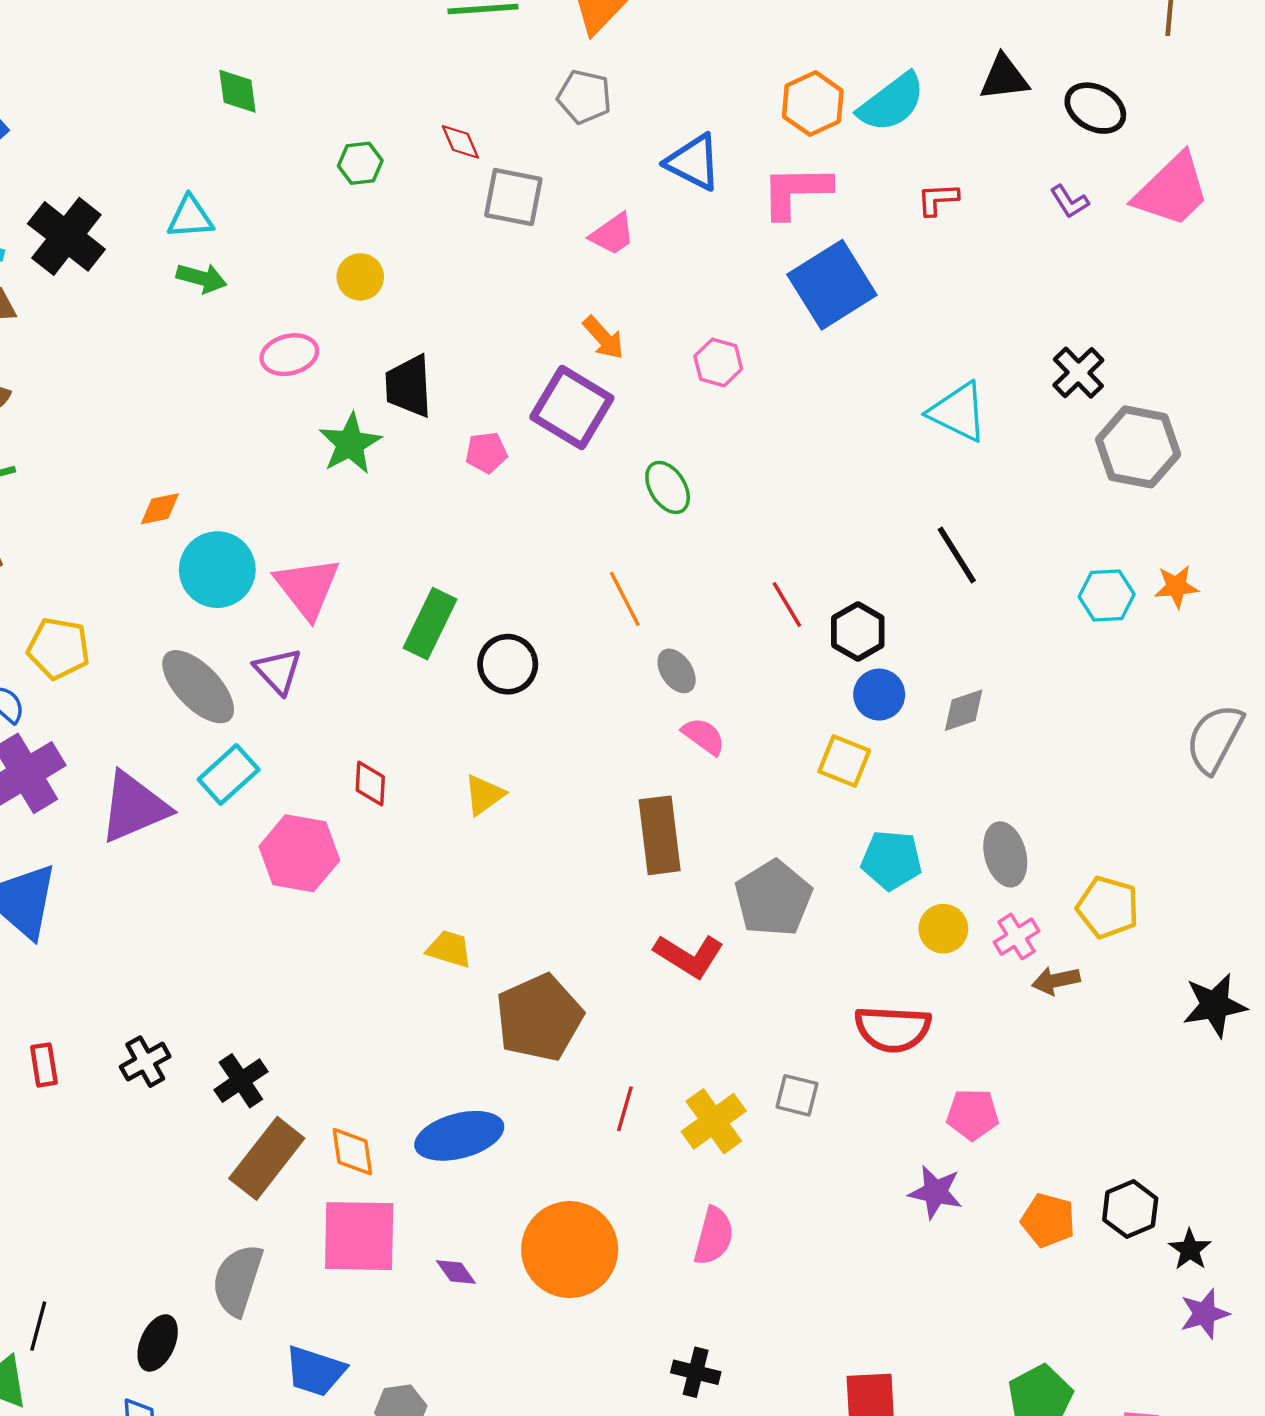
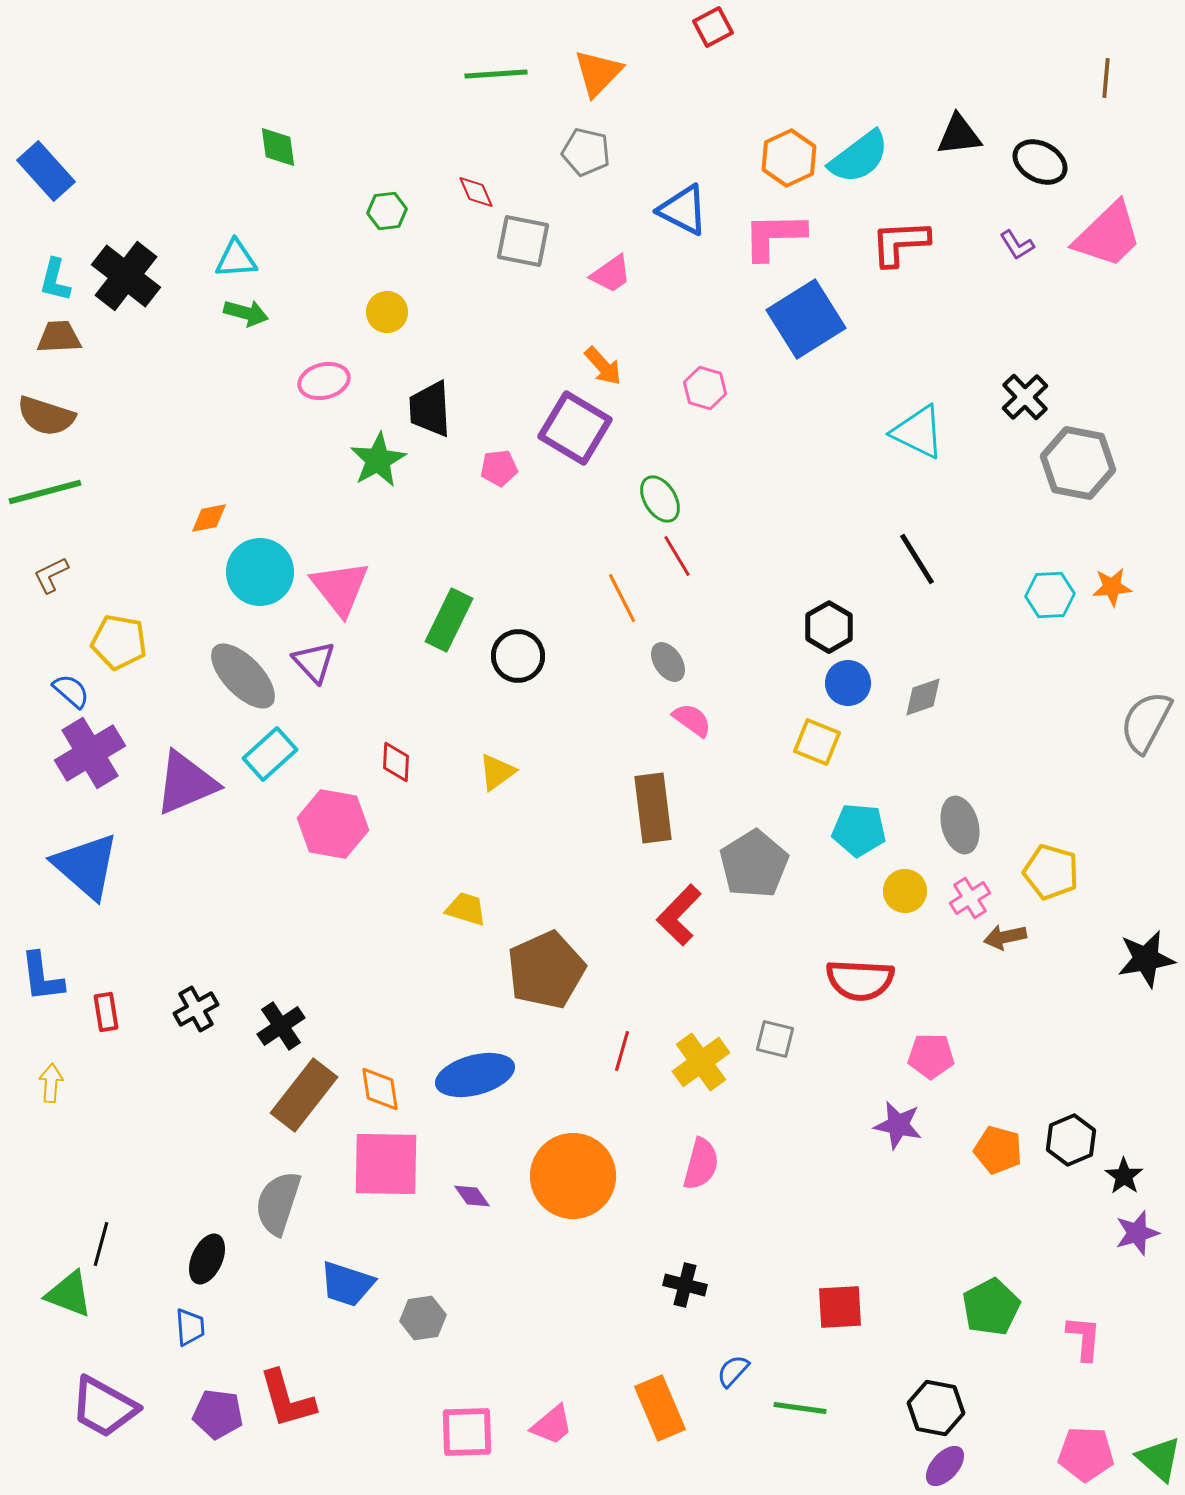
red L-shape: (938, 199) -> (900, 243), size x1.6
red line: (787, 605) -> (677, 556), moved
red L-shape: (689, 956) -> (679, 915), turned 102

